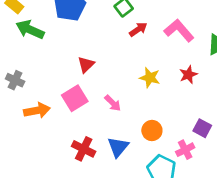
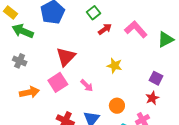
red triangle: (86, 65) -> (66, 57), size x1.5
red star: (188, 75) -> (152, 98), moved
gray cross: (15, 80) -> (20, 61), moved
purple square: (202, 128) -> (156, 78), moved

